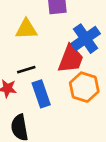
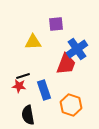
black line: (26, 70) -> (23, 76), moved
orange hexagon: (84, 87) -> (71, 105), moved

